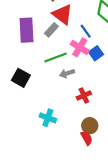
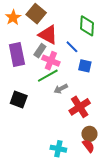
pink cross: (80, 47) -> (51, 61), moved
blue square: (96, 53) -> (85, 66), turned -32
red cross: (84, 96) -> (80, 107), size x1.5
cyan cross: (48, 118) -> (58, 149), moved

